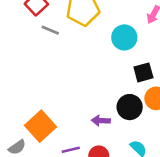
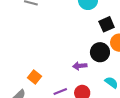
orange square: (40, 126) -> (34, 77), size x0.6

